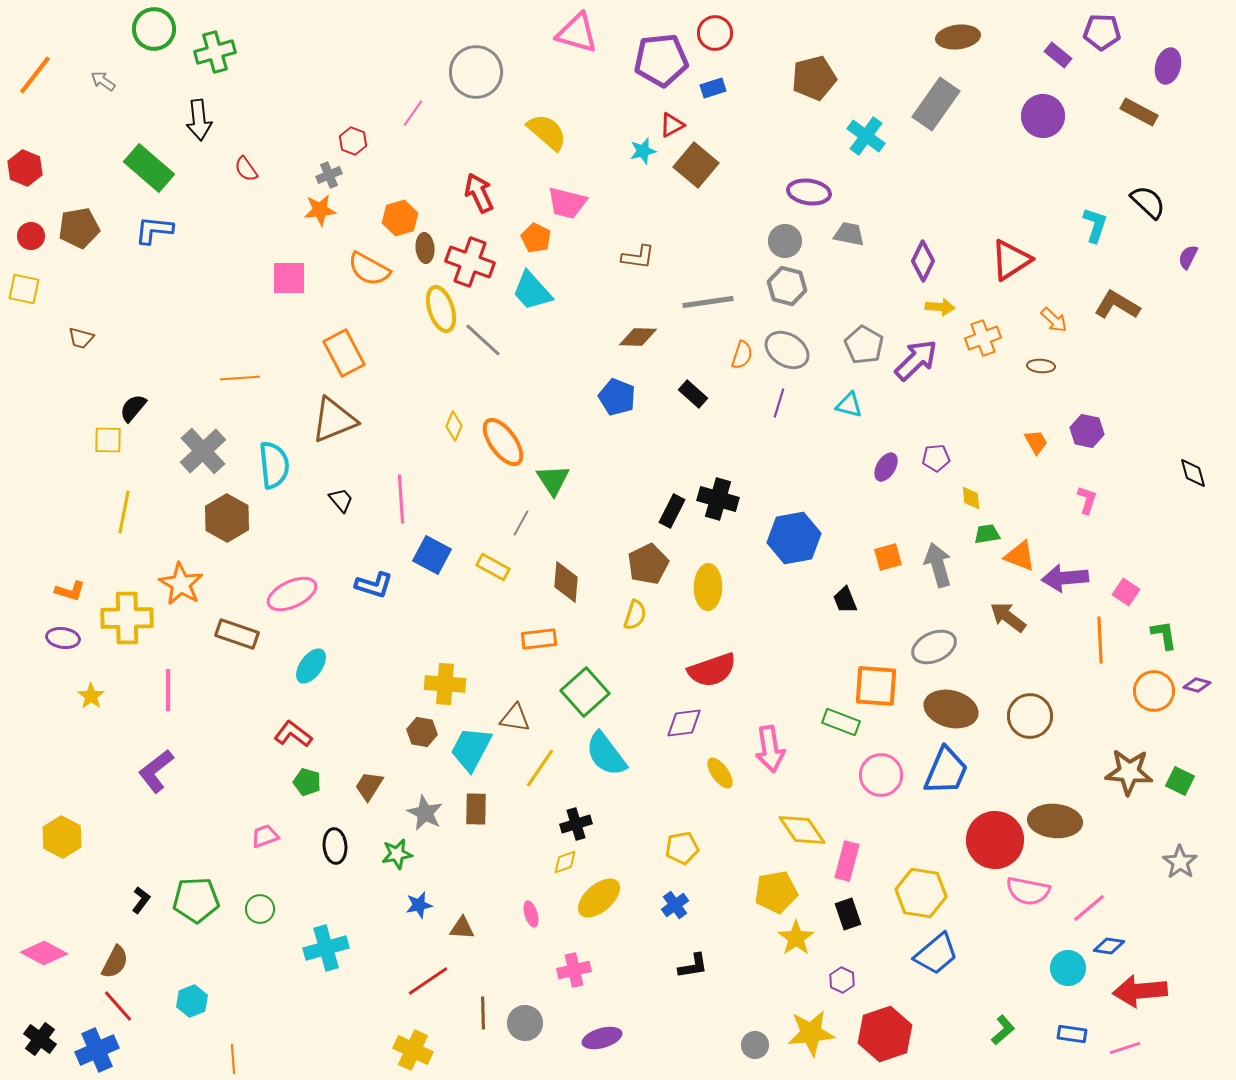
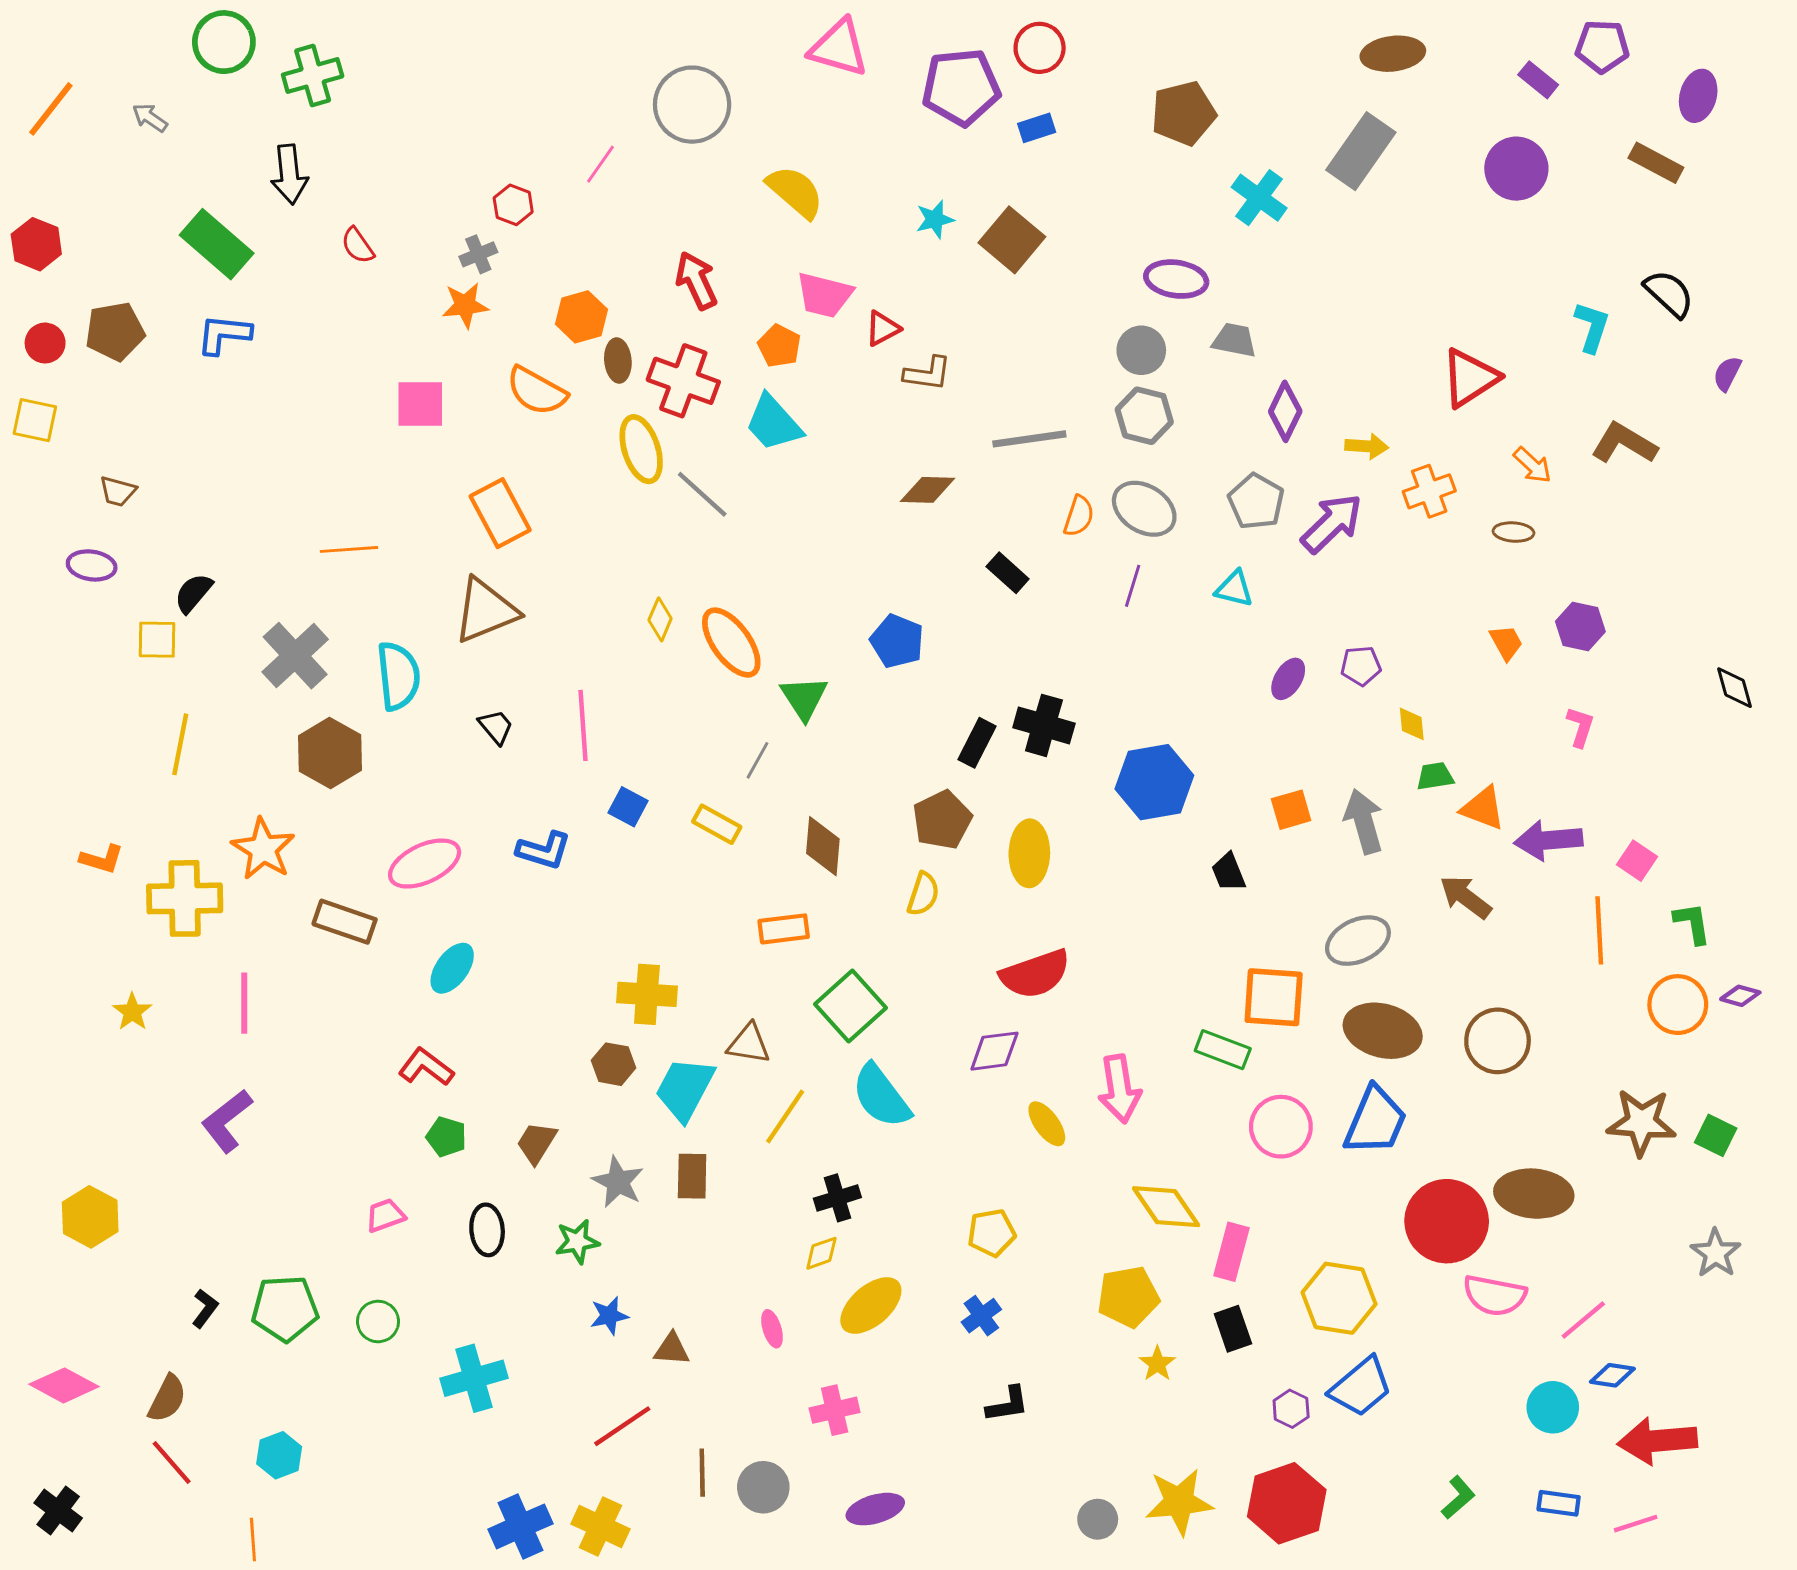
red triangle: (672, 125) -> (883, 328), moved
purple diamond: (923, 261) -> (1285, 411), moved
blue pentagon: (617, 397) -> (897, 641), moved
blue square: (432, 555) -> (628, 807), size x0.7
purple ellipse: (63, 638) -> (92, 565), moved
yellow star: (796, 938) -> (1157, 1364), size x0.7
purple hexagon: (842, 980) -> (1291, 1409), moved
blue cross: (97, 1050) -> (520, 1526), moved
orange line: (233, 1059) -> (253, 1540), moved

